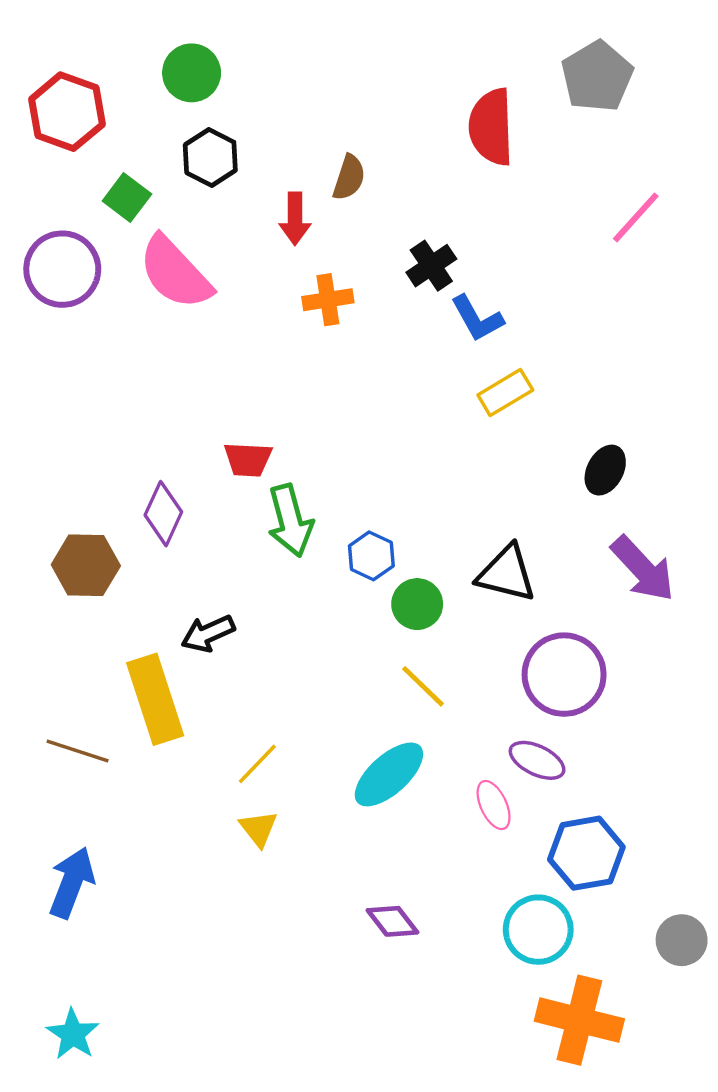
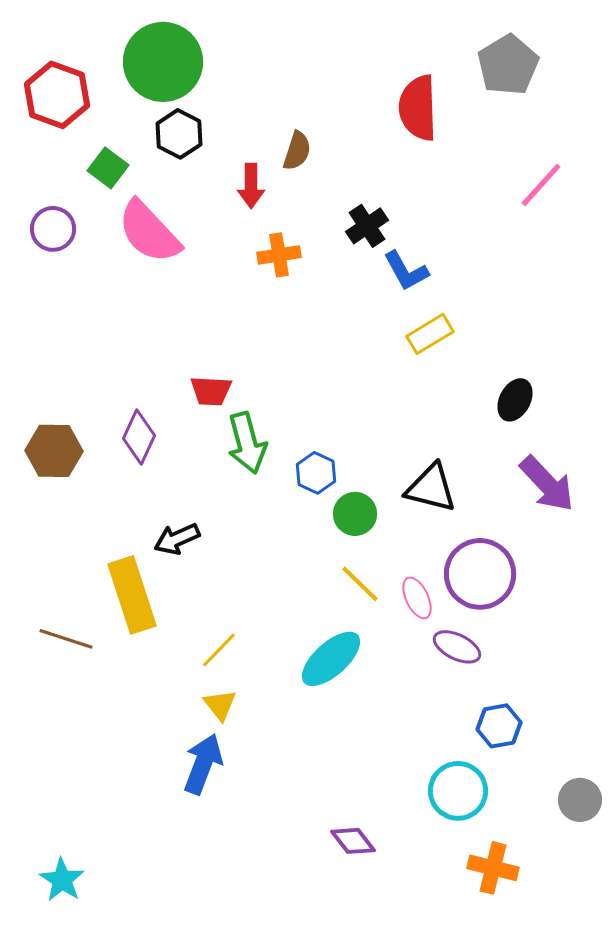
green circle: (192, 73) -> (163, 62), size x1.6
purple circle: (62, 269) -> (53, 229), size x0.7
brown hexagon: (86, 565) -> (54, 451), moved
pink ellipse: (494, 805) -> (417, 598), moved
blue hexagon: (586, 853) -> (499, 726), size x0.7
blue arrow: (72, 883) -> (203, 764), moved
purple diamond: (392, 921) -> (353, 841), moved
orange cross: (579, 1020) -> (493, 868), size x0.7

